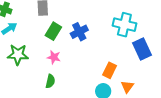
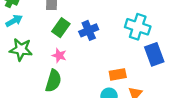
orange rectangle: (110, 70) -> (118, 74), turned 49
green semicircle: (50, 81) -> (53, 81), size x1.5

